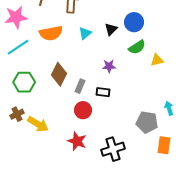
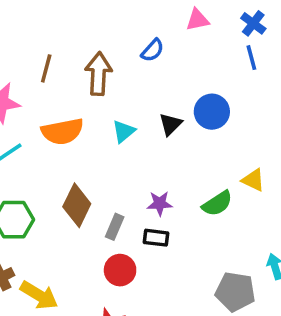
green semicircle: (137, 47) -> (217, 203), moved
yellow triangle: (157, 60) -> (253, 180), turned 40
purple star: (109, 66) -> (160, 203), moved

